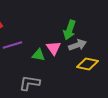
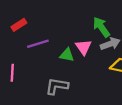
green arrow: (69, 30) -> (101, 27), turned 126

